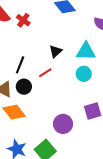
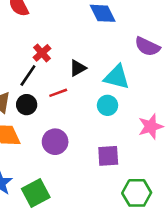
red cross: (23, 20) -> (42, 53), moved
purple circle: (63, 124) -> (55, 142), moved

